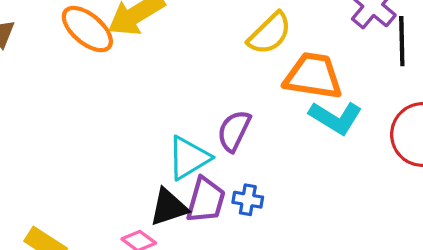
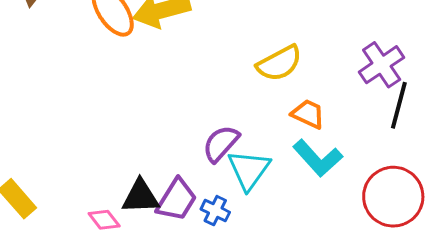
orange trapezoid: (313, 76) -> (308, 114), size x0.6
cyan triangle: (189, 158) -> (249, 170), moved, turned -39

